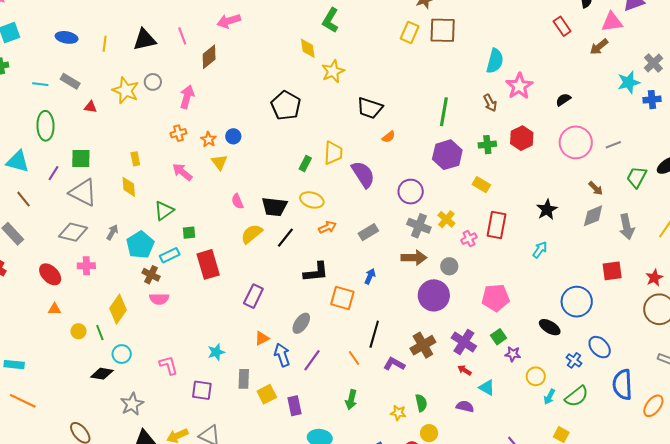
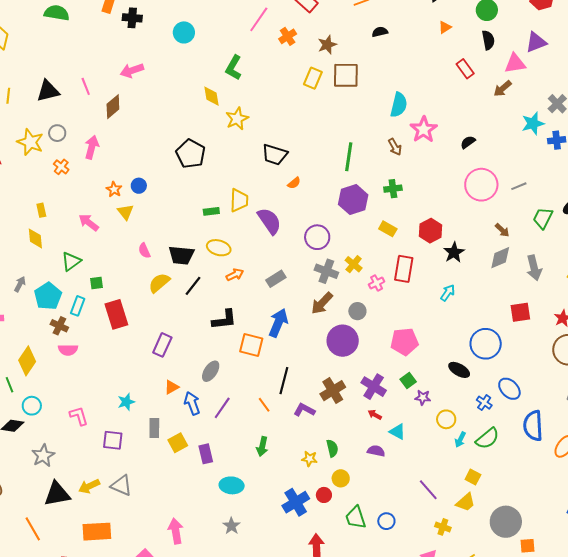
orange cross: (178, 133) -> (61, 167), moved, turned -35
red hexagon: (522, 138) -> (430, 231), moved
green rectangle: (305, 164) -> (211, 211), turned 56
cyan rectangle: (170, 255) -> (78, 306), turned -42
brown arrow: (414, 258) -> (322, 303), turned 135
blue arrow: (370, 276) -> (278, 323), size x1.8

